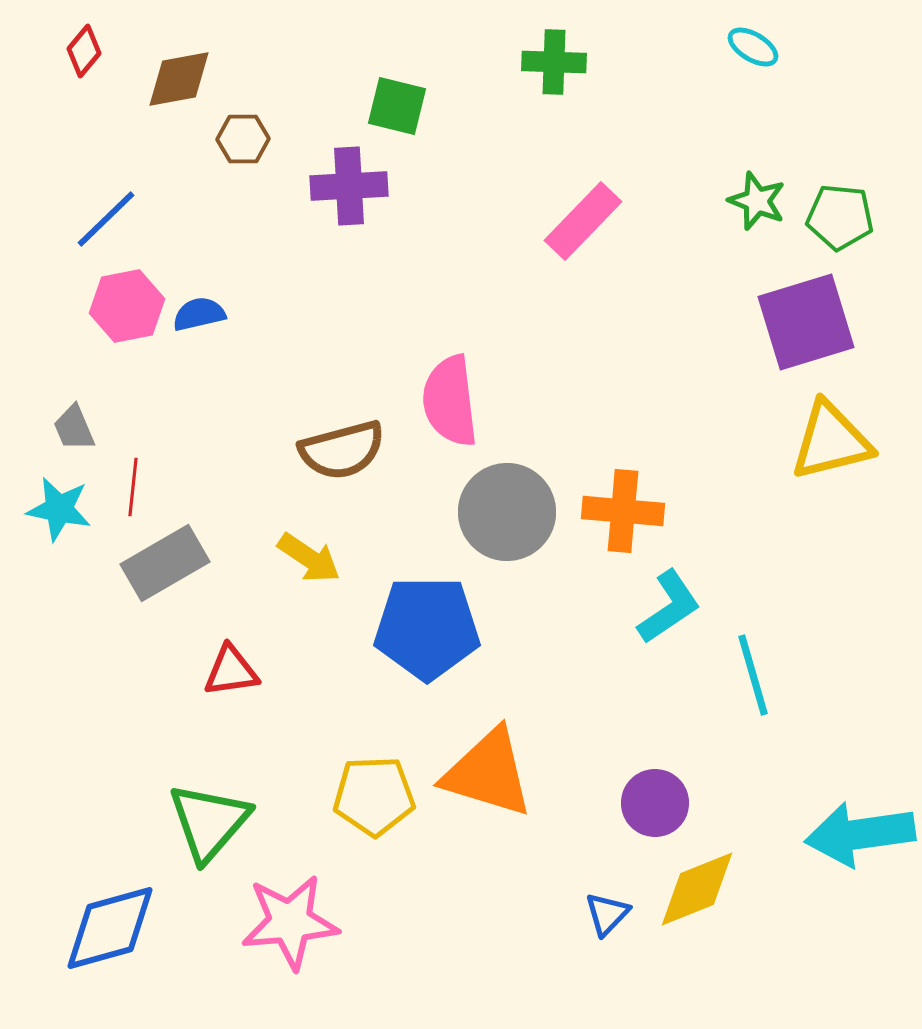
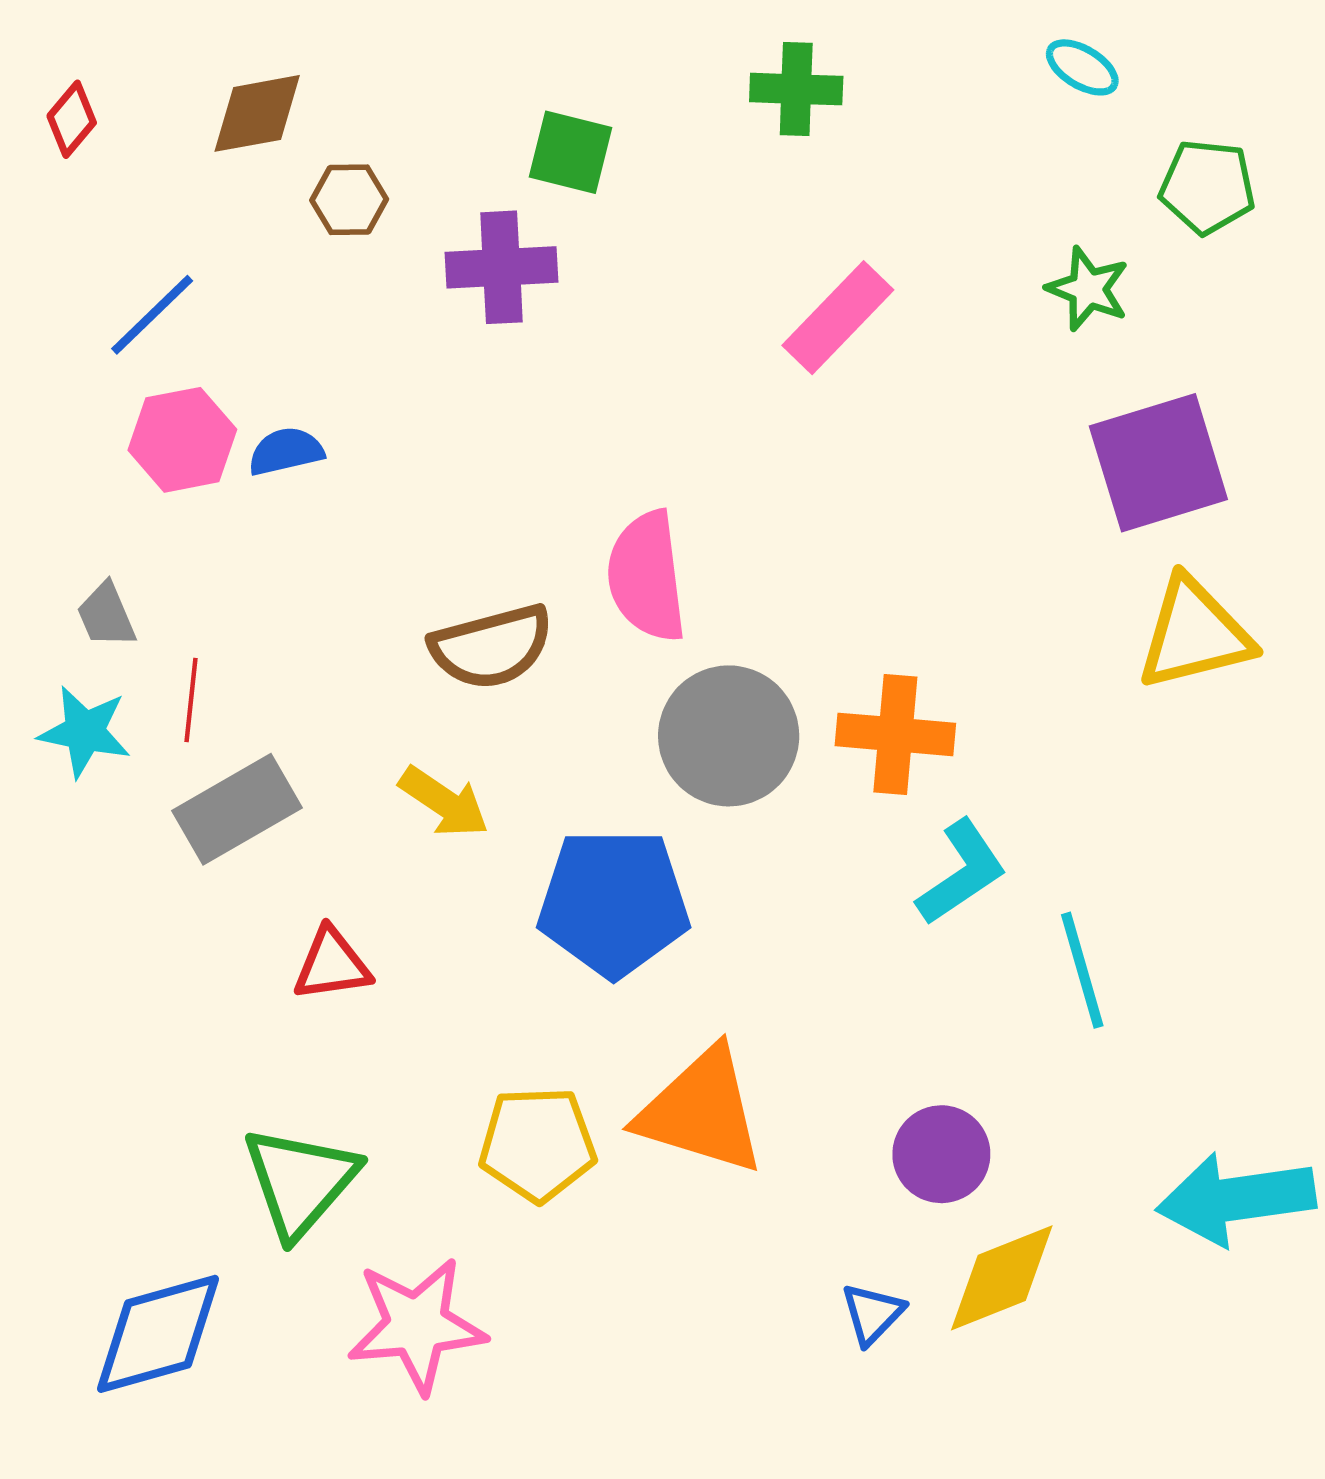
red diamond: (84, 51) -> (72, 119), moved
green pentagon: (840, 217) -> (1207, 187), moved

